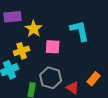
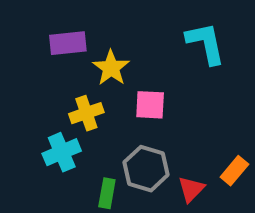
cyan L-shape: (80, 31) -> (206, 43), moved
red triangle: (73, 88) -> (191, 189), turned 40

